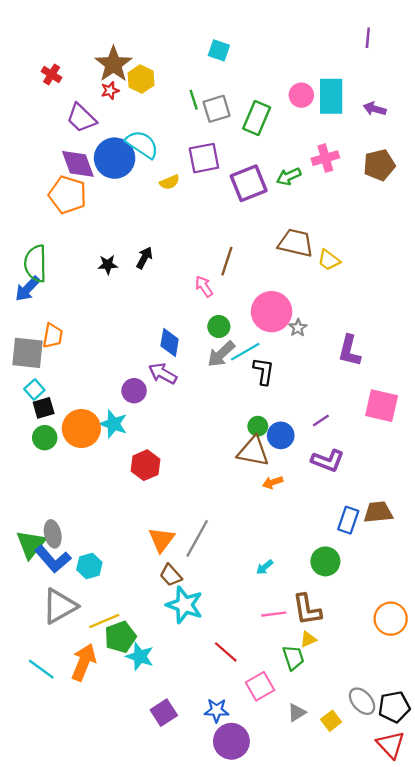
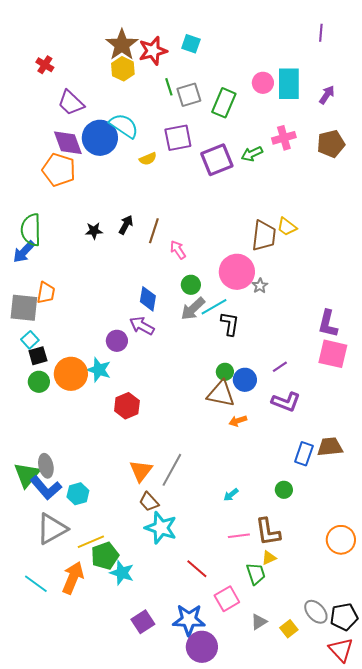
brown star: (113, 64) -> (122, 45), moved
red star: (110, 91) -> (153, 51), moved, size x1.8
purple arrow: (375, 109) -> (327, 95), turned 108
brown trapezoid: (296, 243) -> (264, 236), moved, turned 84
brown line: (227, 261) -> (154, 231), moved
purple L-shape: (349, 351) -> (328, 324), moved
green circle: (325, 561) -> (284, 490), size x0.7
blue star: (217, 710) -> (189, 620), size x1.5

